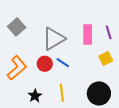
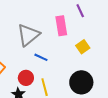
purple line: (109, 32) -> (80, 11), moved
red circle: (45, 64) -> (26, 78), moved

